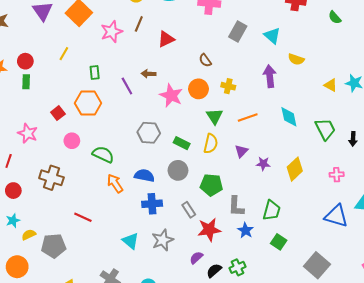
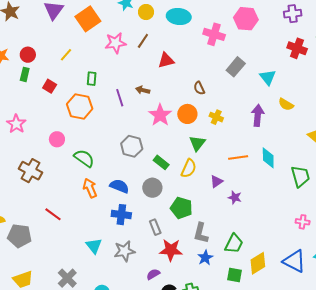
red square: (58, 113) -> (50, 86), moved, turned -32
orange line: (248, 117) -> (238, 158), moved
yellow diamond: (295, 169) -> (258, 263), moved
green square: (279, 242) -> (235, 275), turned -35

